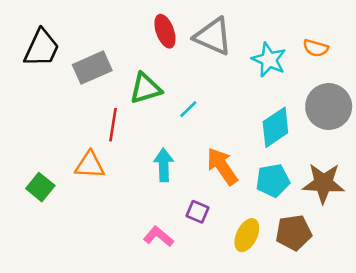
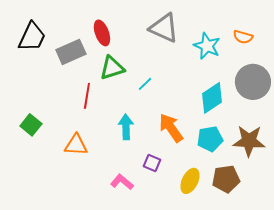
red ellipse: (165, 31) -> (102, 33), moved
orange triangle: (90, 165) -> (76, 145), moved
green square: (40, 187) -> (31, 125), moved

